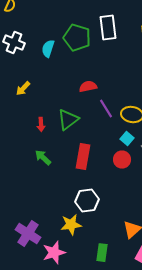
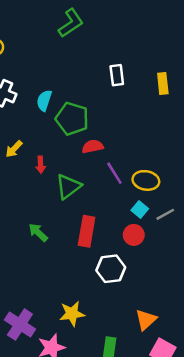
white rectangle: (108, 28) -> (117, 75), size x0.7
green pentagon: (77, 38) -> (72, 119), moved
red arrow: (41, 125) -> (41, 165), moved
white hexagon: (87, 201) -> (111, 269), moved

